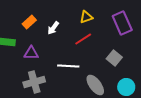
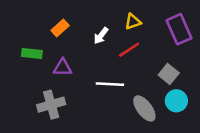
white arrow: (53, 28) -> (101, 36), moved
gray cross: (34, 82) -> (51, 105), moved
cyan circle: (126, 87) -> (176, 101), moved

